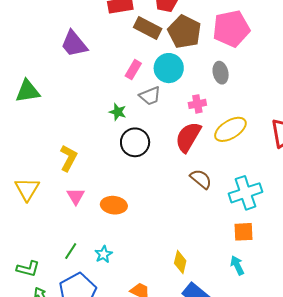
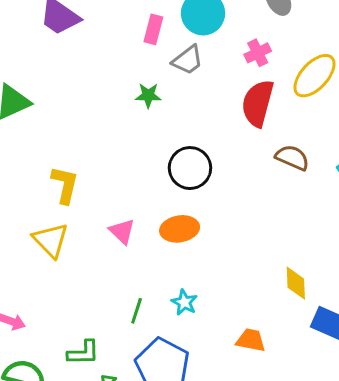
black circle: (135, 142) -> (190, 168), moved
yellow L-shape: (68, 158) -> (65, 185), moved

